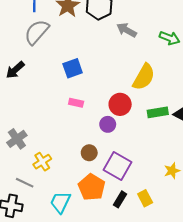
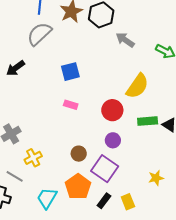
purple circle: (108, 124) -> (113, 140), moved

